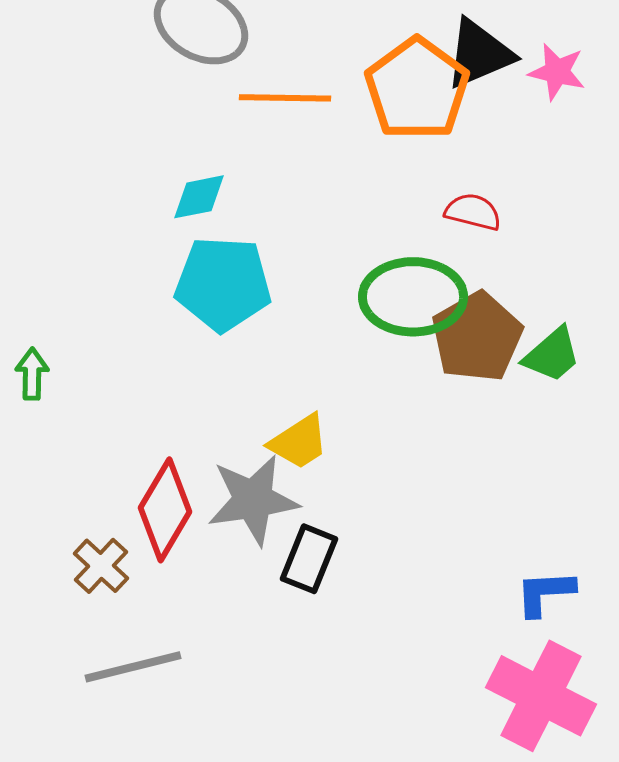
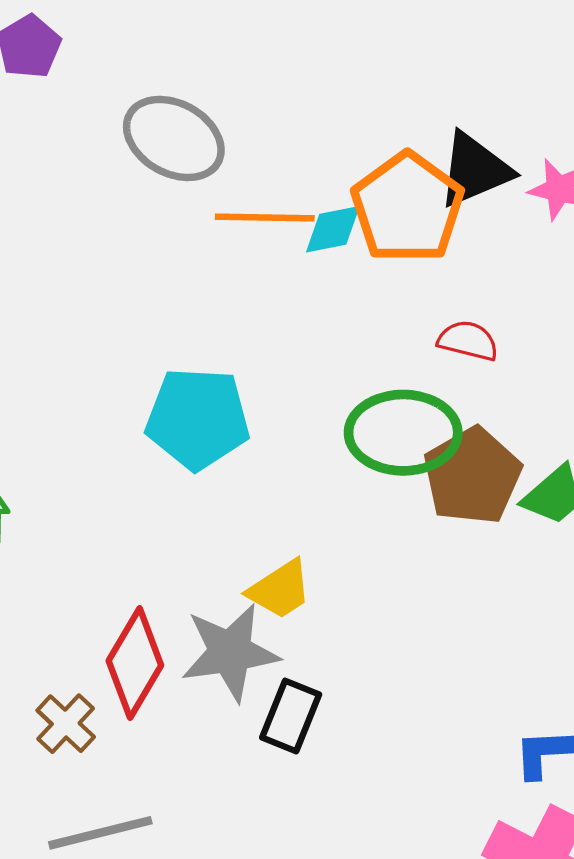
cyan diamond: (199, 197) -> (333, 229), moved

